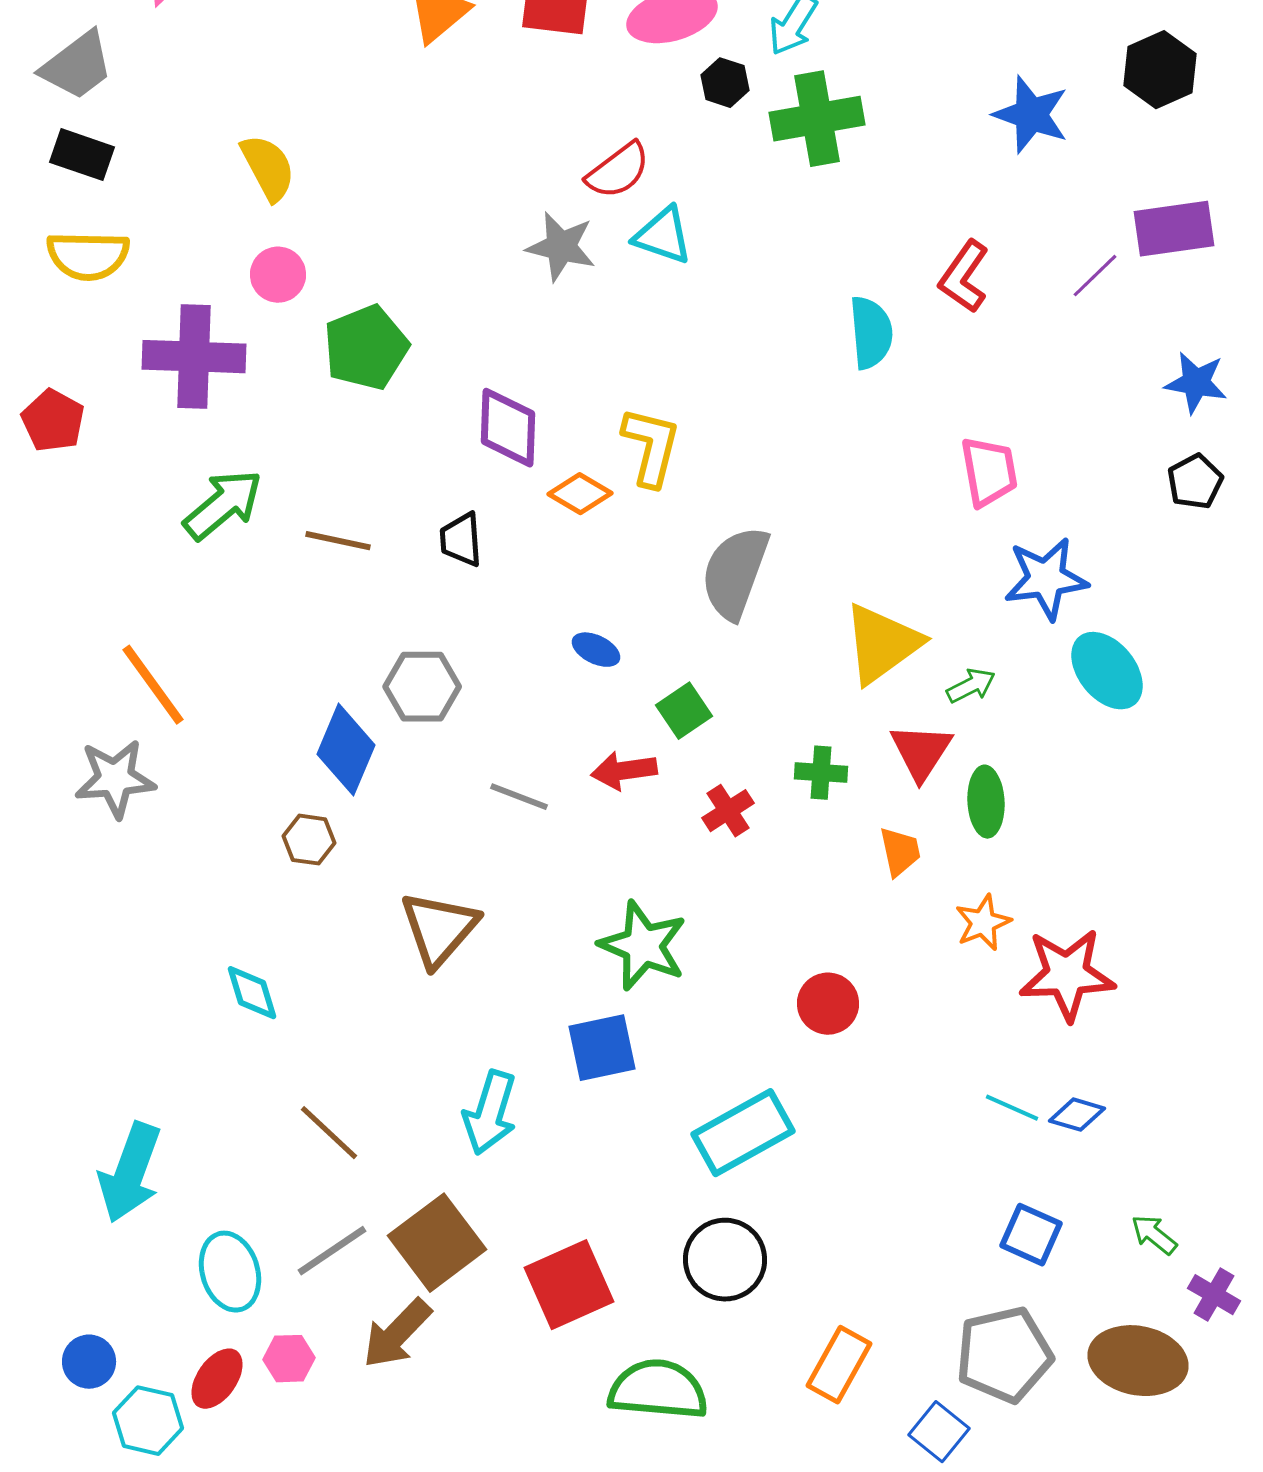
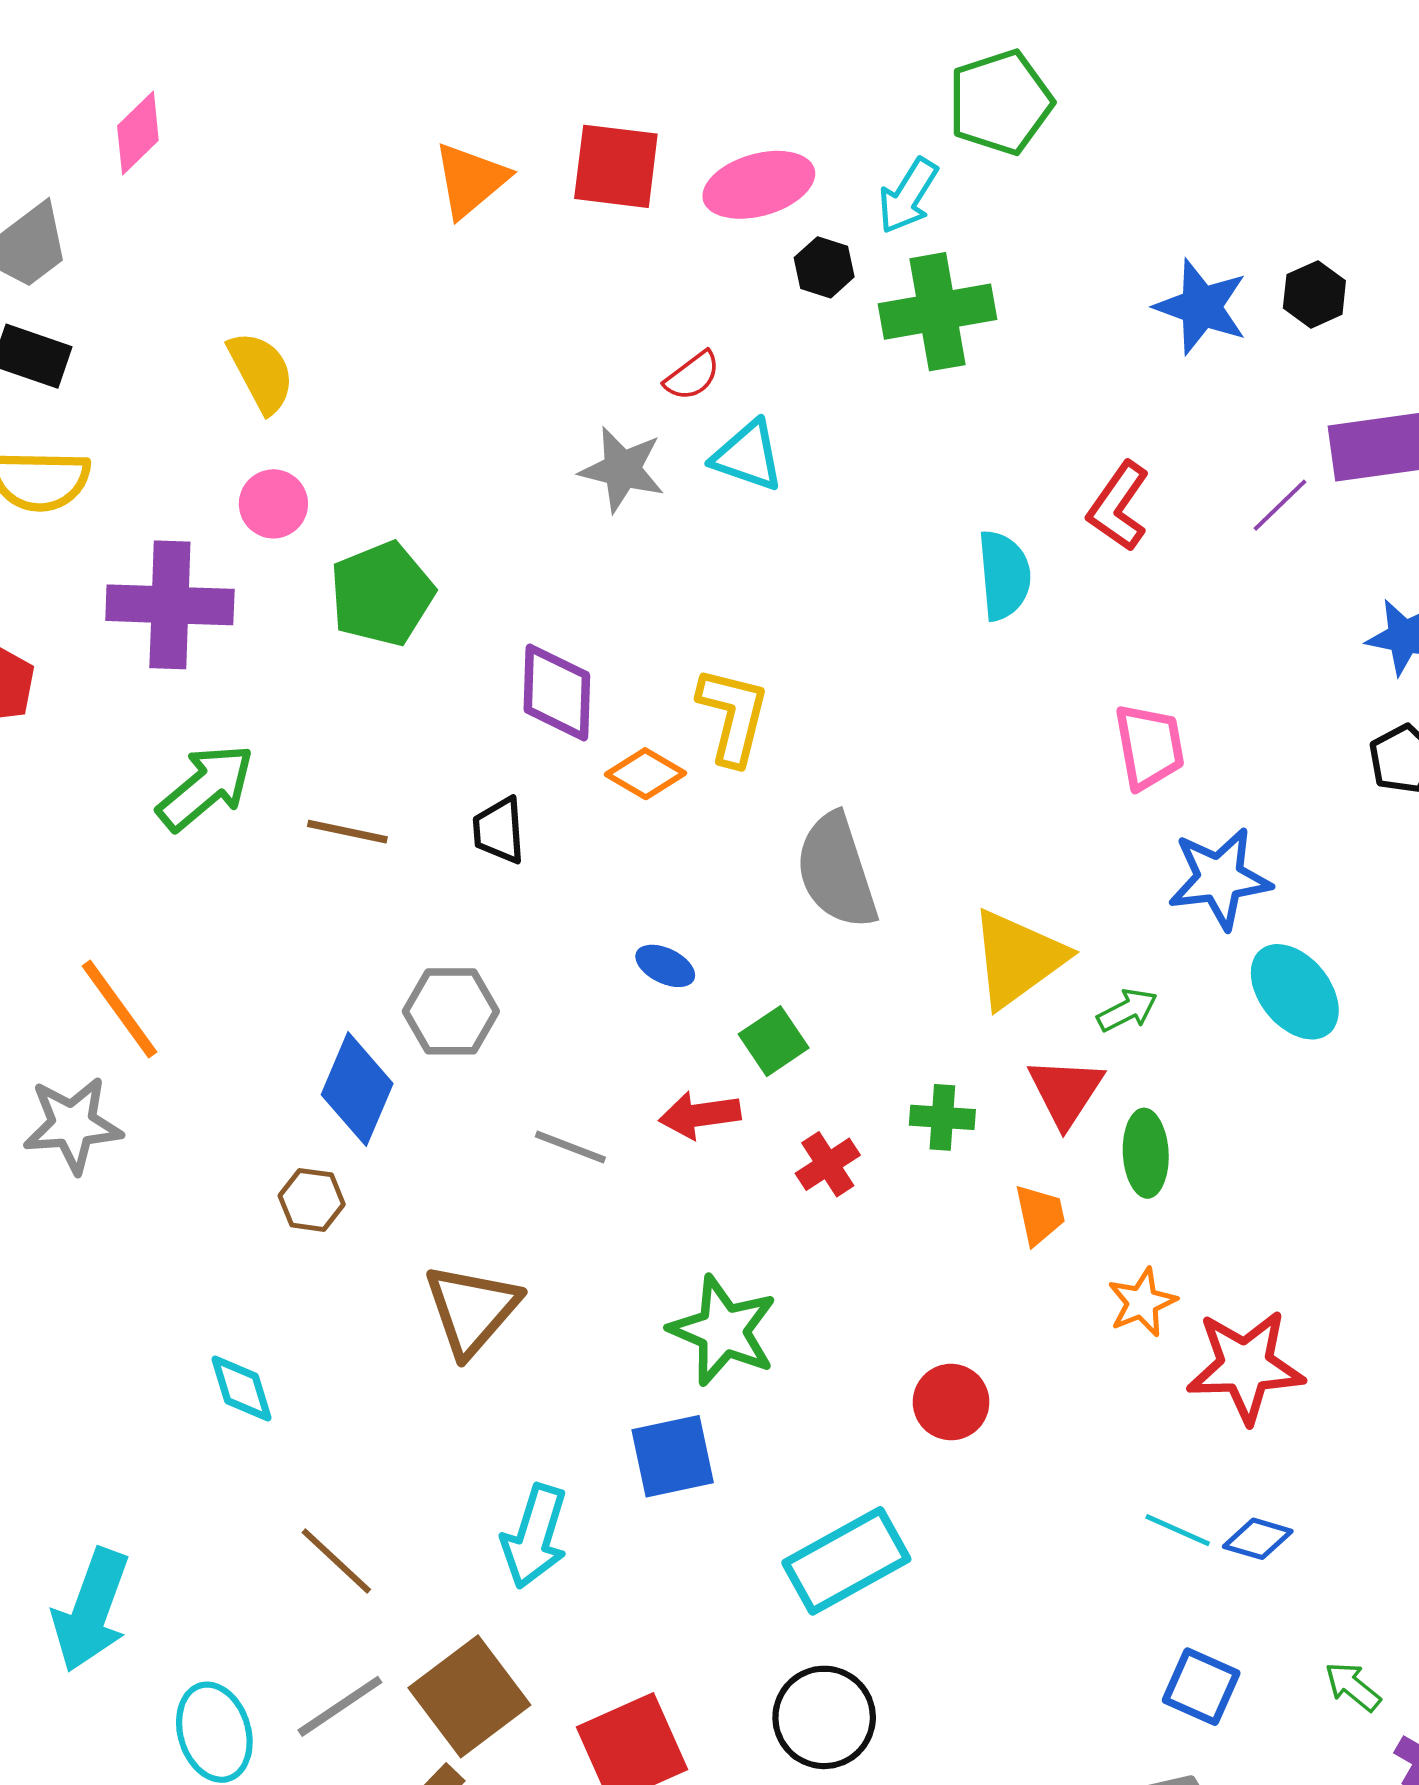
black hexagon: (1160, 70) -> (1314, 294), moved, size x0.7
red semicircle: (618, 171) -> (692, 376), size x0.7
gray semicircle: (735, 573) -> (836, 871), turned -38

